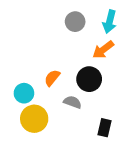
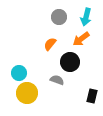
orange semicircle: (52, 78) -> (50, 44), moved
black rectangle: (104, 128) -> (92, 96), moved

